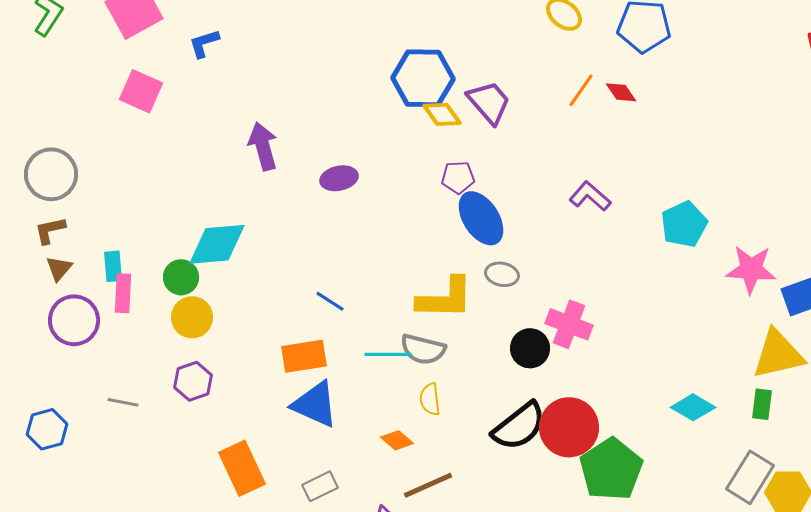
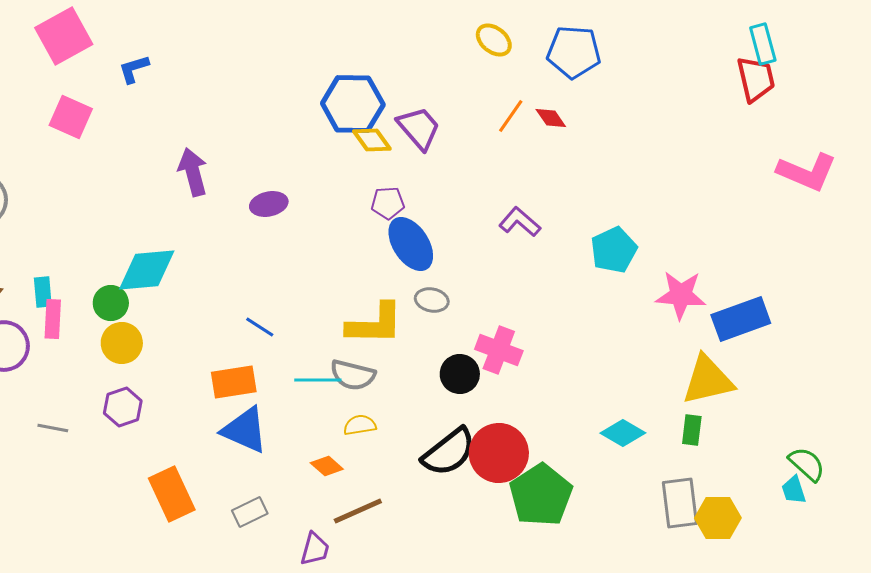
yellow semicircle: (430, 399) -> (360, 425), turned 88
gray rectangle: (750, 477) -> (680, 503), turned -39

